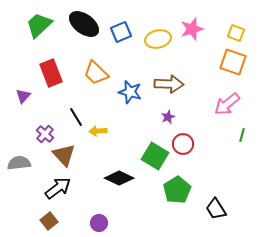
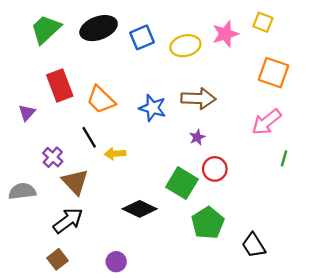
black ellipse: (84, 24) -> (99, 28), turned -56
yellow square: (236, 33) -> (263, 22), moved
orange trapezoid: (96, 73) -> (101, 100), moved

